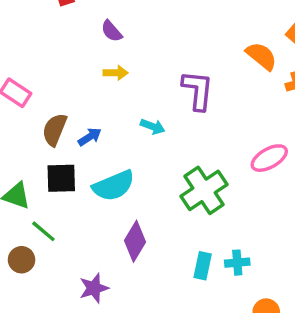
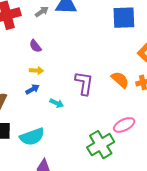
orange semicircle: (261, 56) -> (120, 80), moved
blue arrow: (90, 137) -> (33, 89), moved
green cross: (204, 190) -> (101, 145), moved

